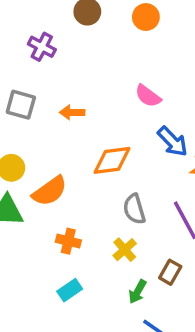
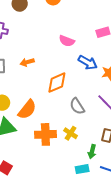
orange cross: (68, 241) -> (45, 134), size x1.5
yellow cross: (125, 250) -> (71, 133), moved
cyan rectangle: (70, 290) -> (82, 169), moved, turned 40

